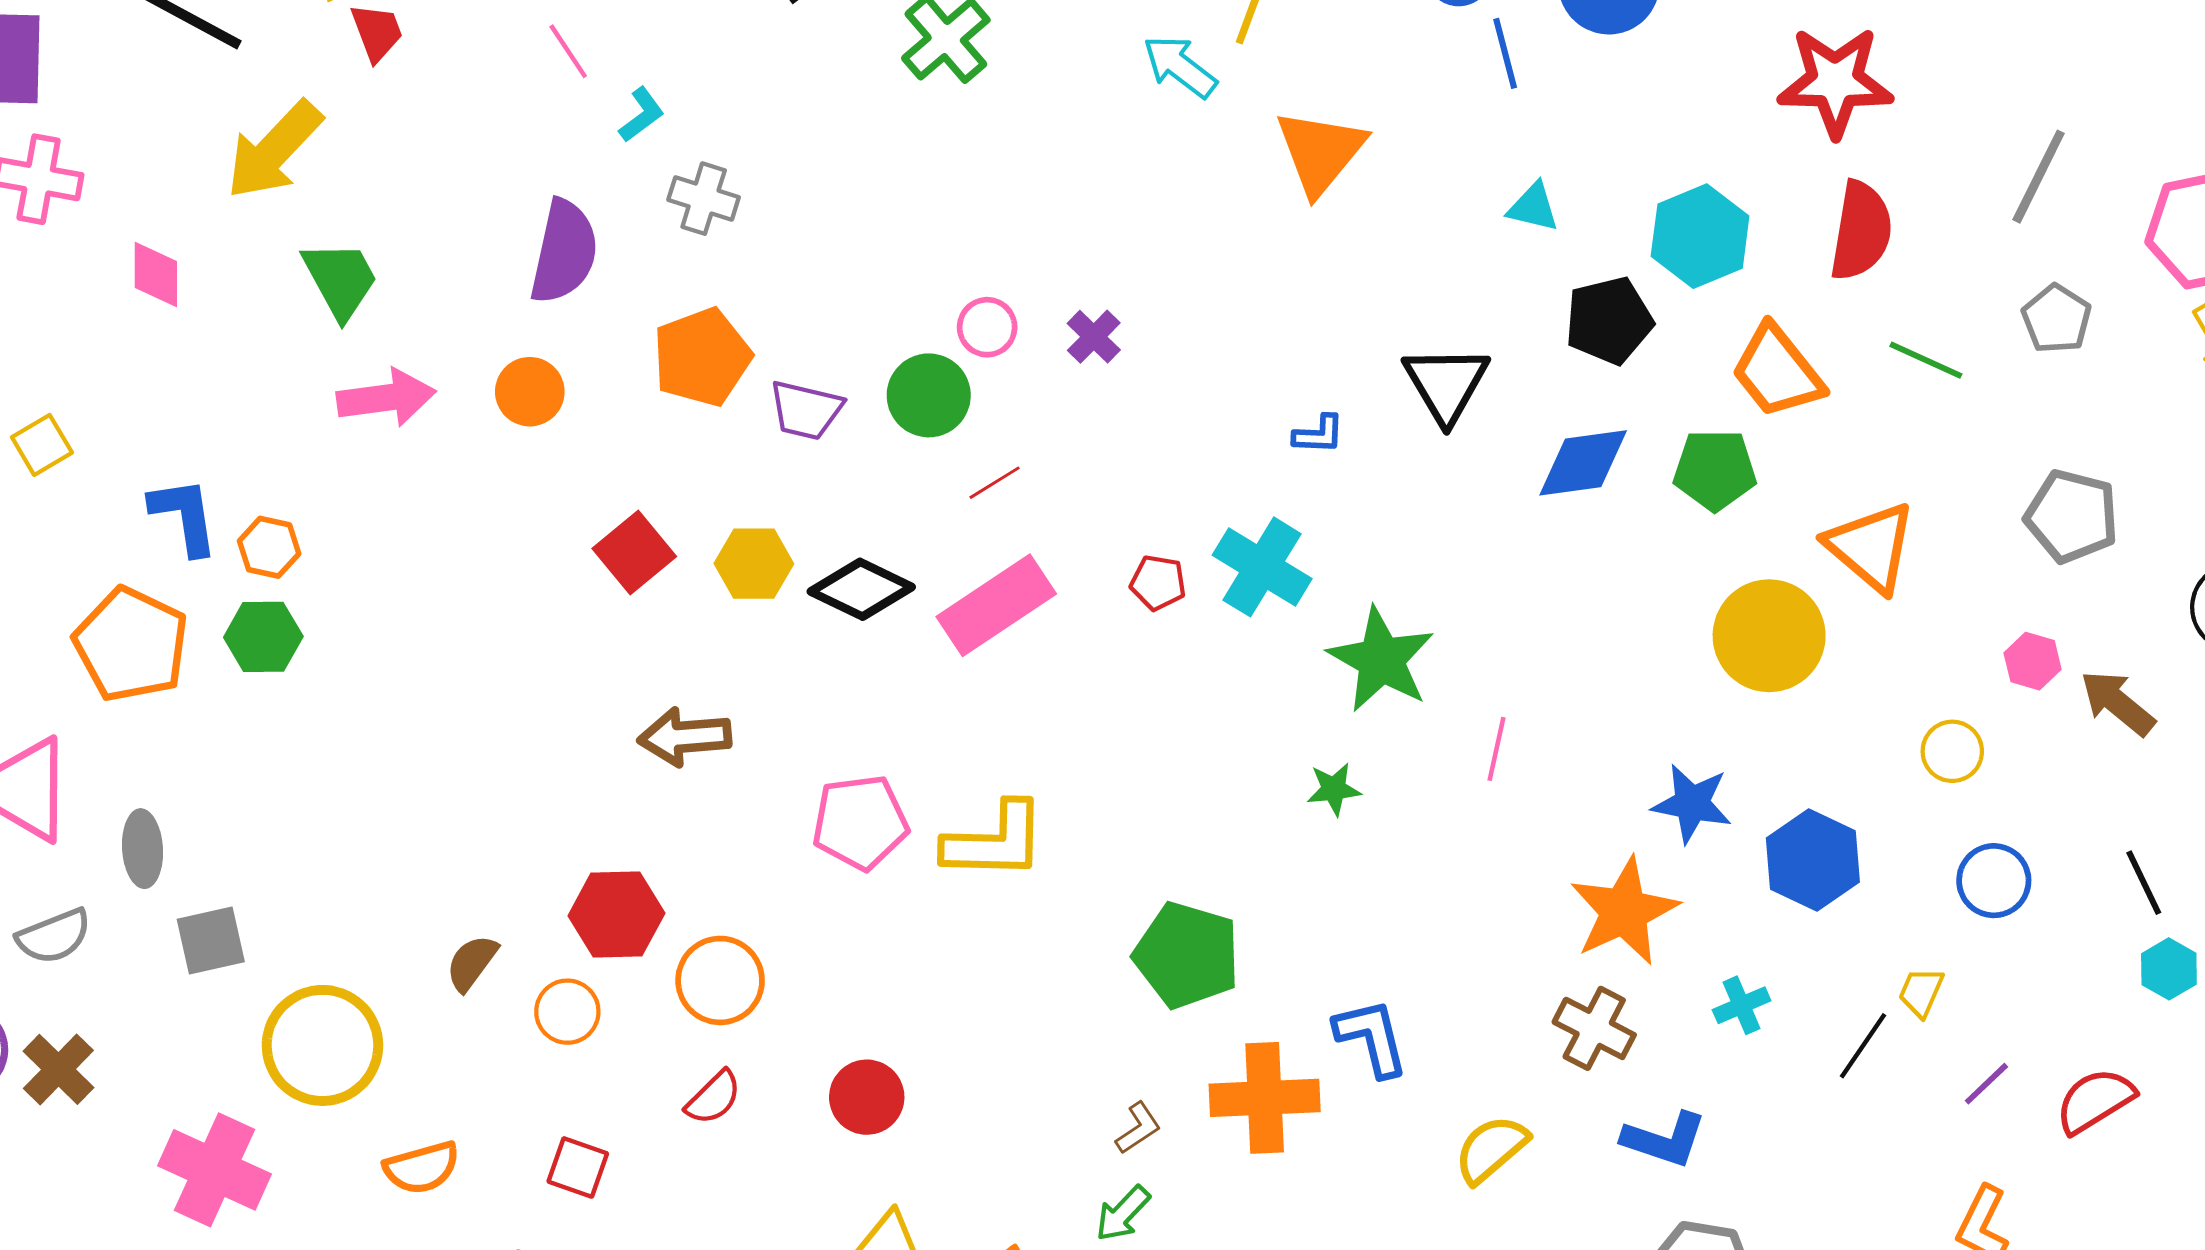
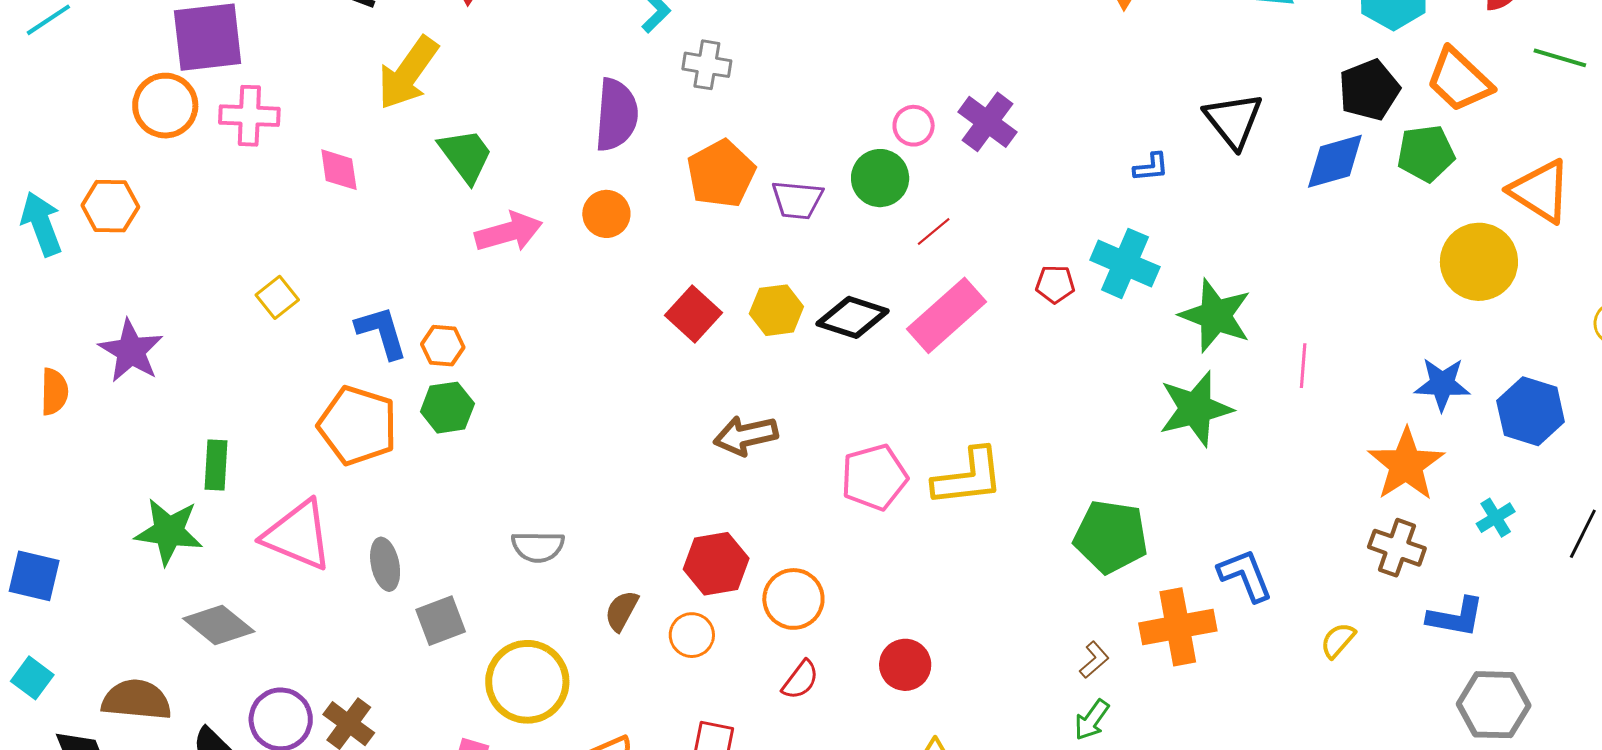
black pentagon: (1609, 320) -> (1369, 90), moved
purple cross: (1094, 337) -> (987, 122), size x1.5
green star: (1334, 789) -> (1195, 409), size x2.0
gray semicircle: (54, 936) -> (538, 547), moved, turned 30
yellow semicircle: (1491, 1149) -> (1338, 640), size x0.7

